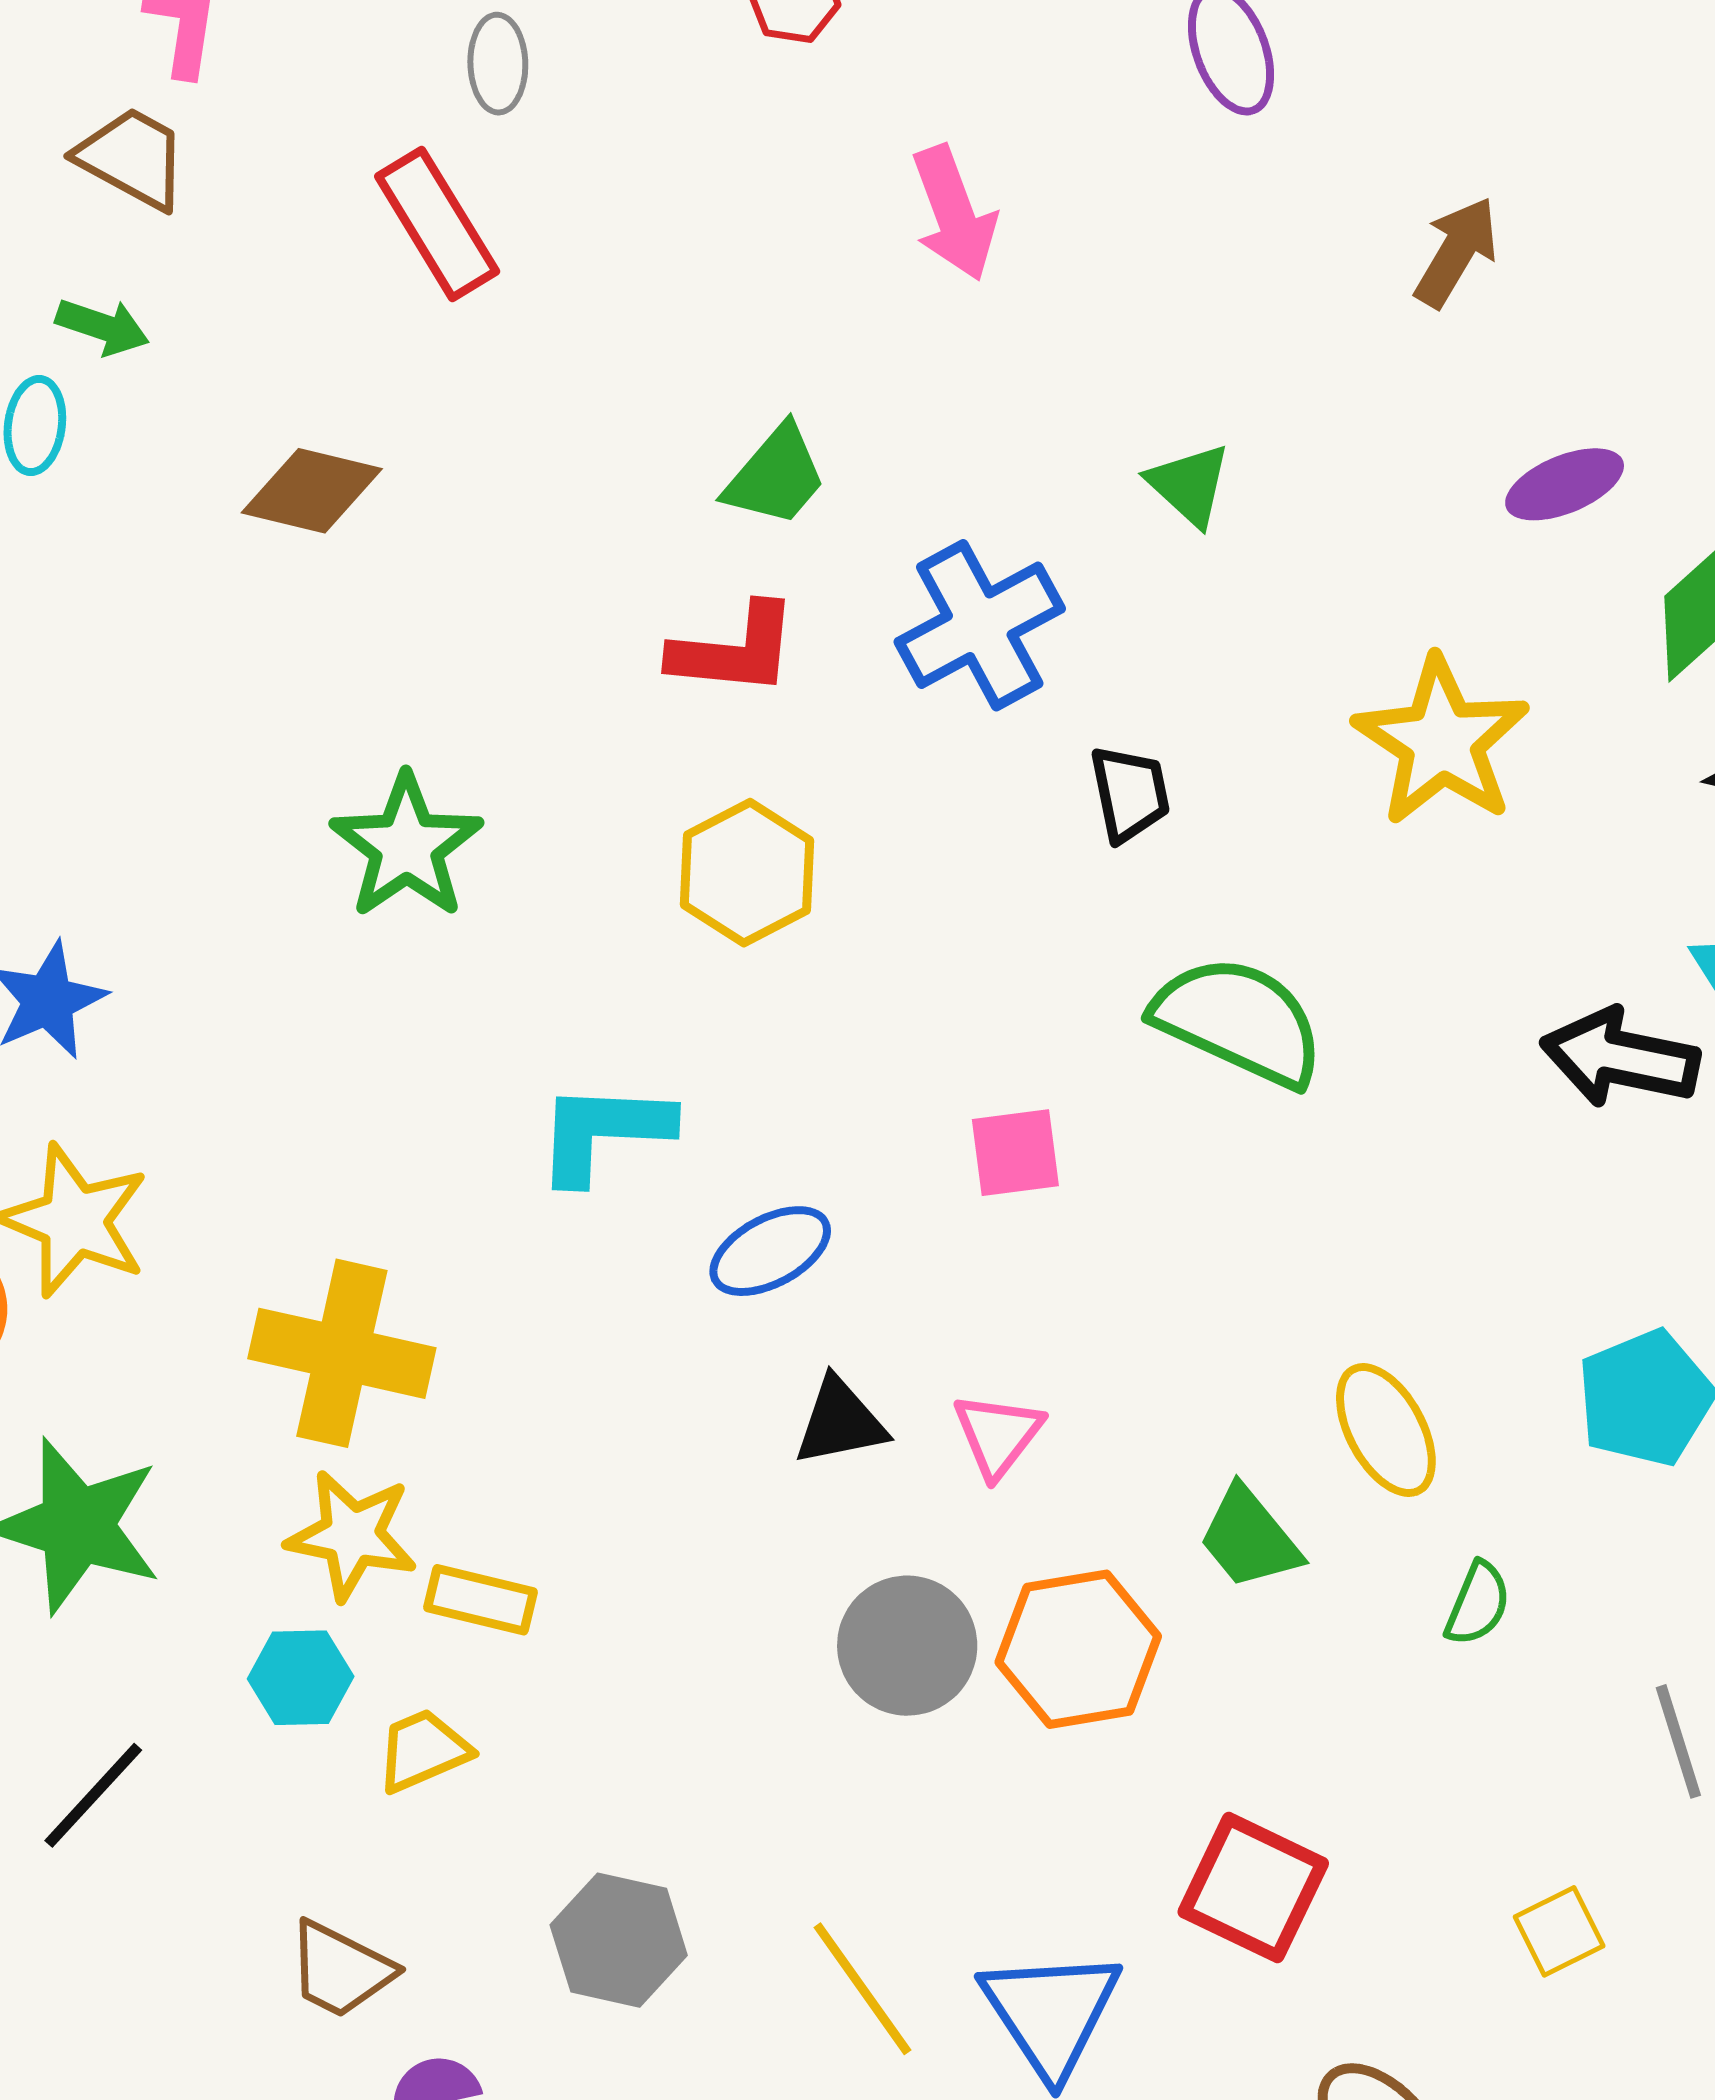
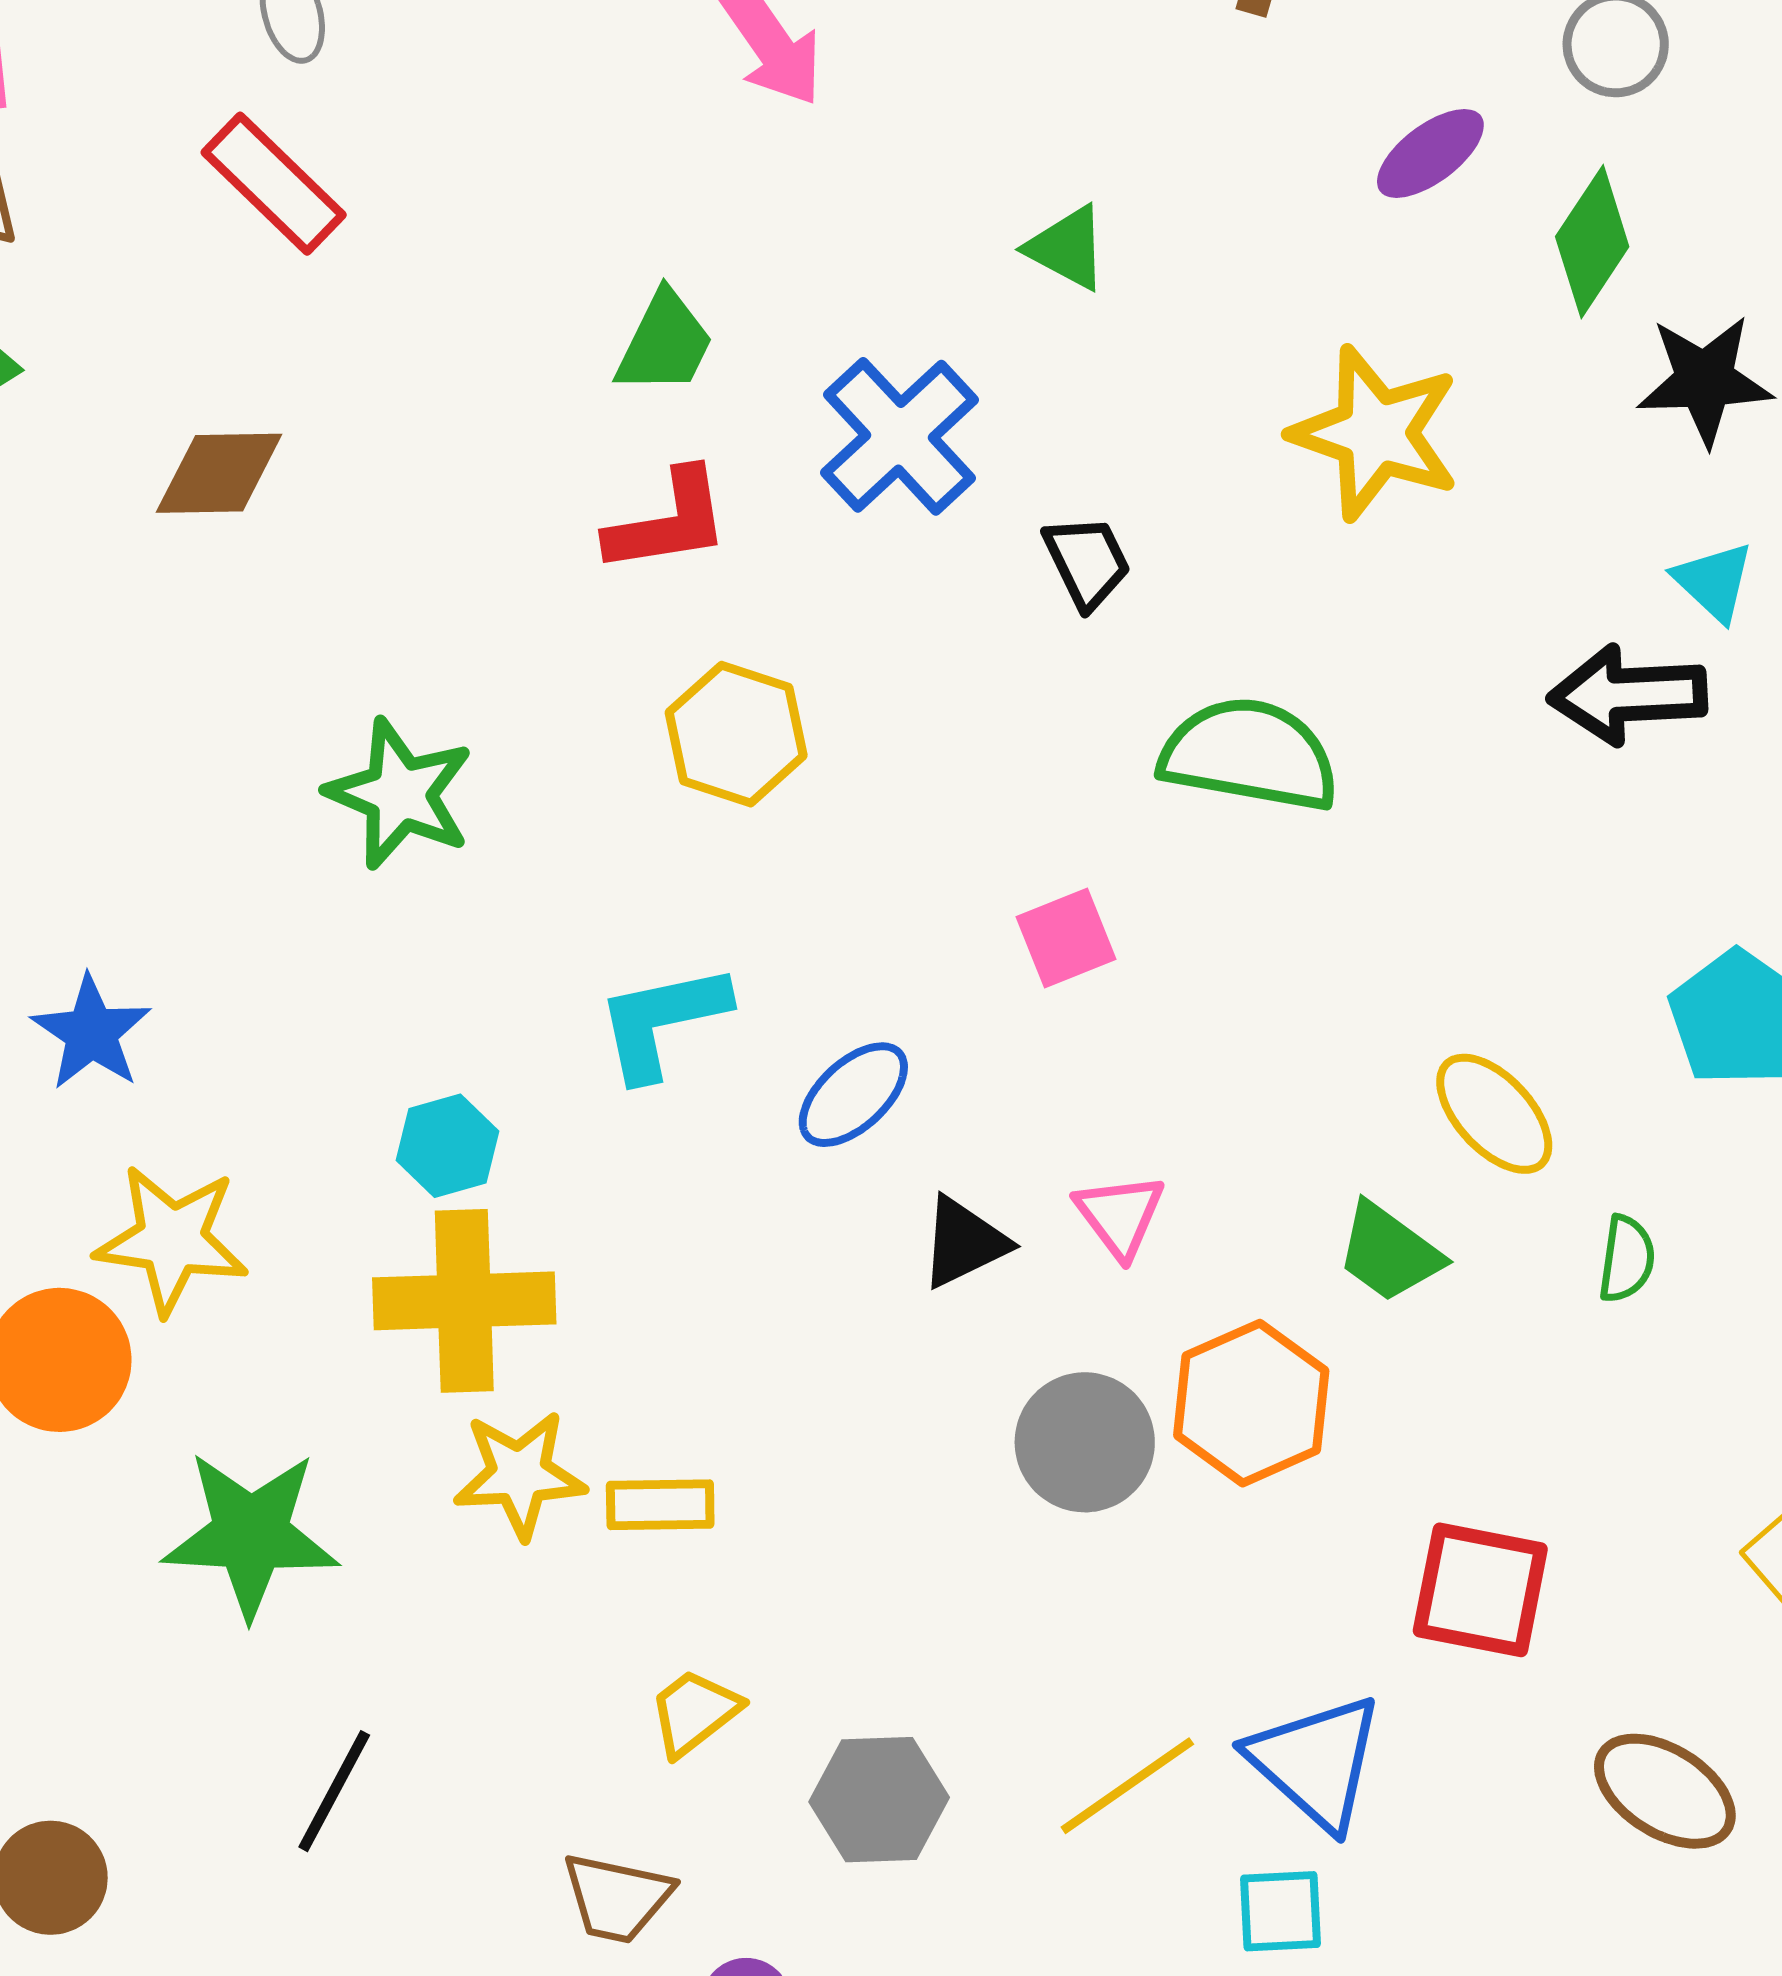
cyan hexagon: (301, 1678) -> (447, 1146), moved
yellow trapezoid: (423, 1751) -> (694, 1712), moved
yellow line: (862, 1989) -> (1127, 1786), turned -75

